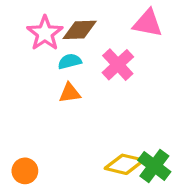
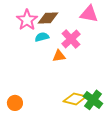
orange triangle: (70, 93) -> (59, 56), moved

